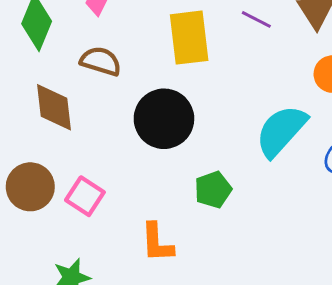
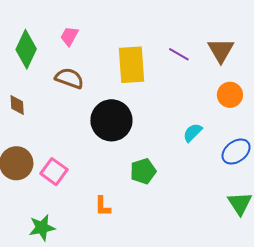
brown diamond: (54, 107) -> (17, 105), moved, size x0.6
cyan semicircle: (281, 131) -> (193, 133), size x0.5
orange L-shape: (157, 243) -> (103, 206), size x0.7

